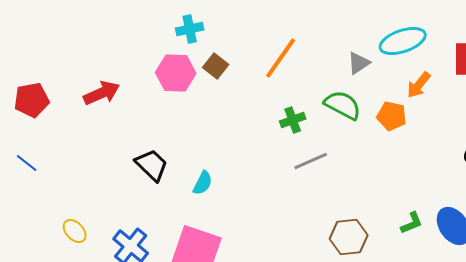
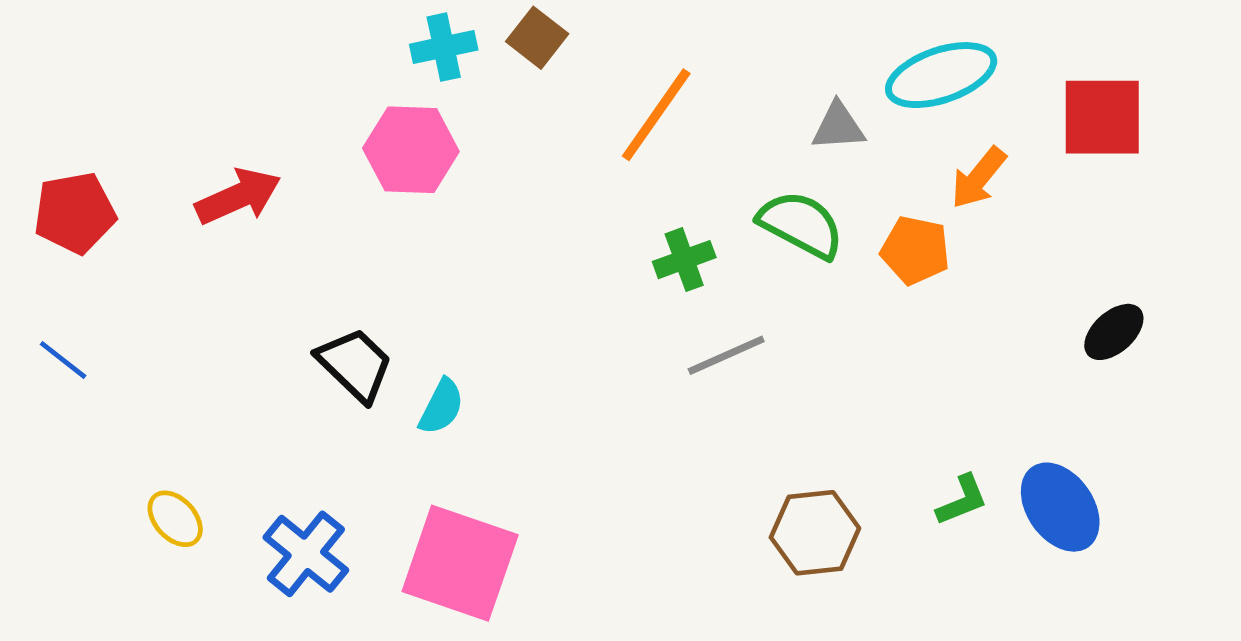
gray triangle: (359, 63) -> (838, 126), turned 30
brown square: (216, 66) -> (537, 38), moved
cyan semicircle: (203, 183) -> (441, 407), moved

